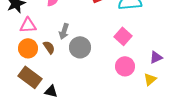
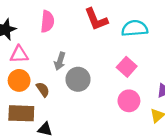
brown semicircle: (49, 47) -> (43, 89), moved
brown rectangle: (30, 77) -> (21, 113), turned -35

